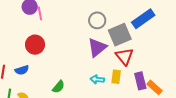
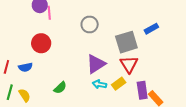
blue rectangle: (143, 19) -> (151, 29), size x0.6
gray circle: (97, 20) -> (90, 24), moved
purple triangle: (97, 47) -> (96, 64), moved
yellow rectangle: (116, 77) -> (119, 84), turned 40

